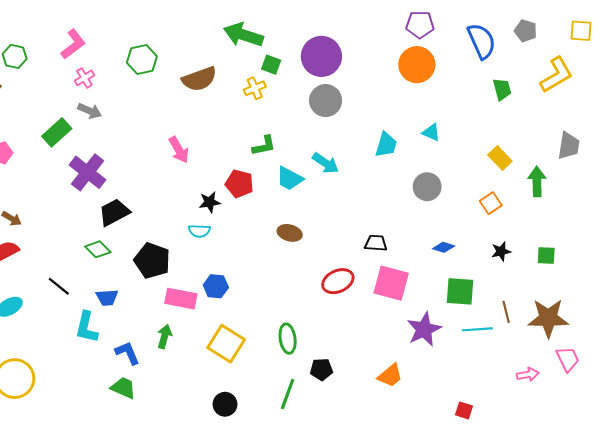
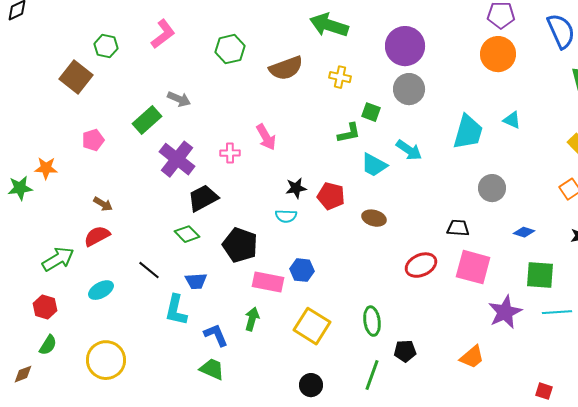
green square: (271, 65) -> (371, 112), moved
pink cross: (84, 78) -> (230, 153), moved, turned 30
yellow cross: (255, 88) -> (340, 77), turned 35
cyan trapezoid: (386, 145) -> (468, 132), size x1.4
red pentagon: (239, 184) -> (331, 196), moved
gray circle: (427, 187) -> (492, 188), moved

